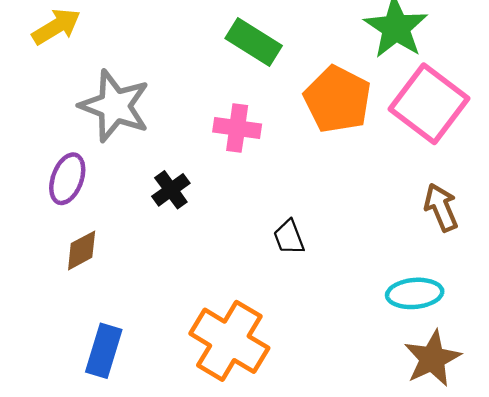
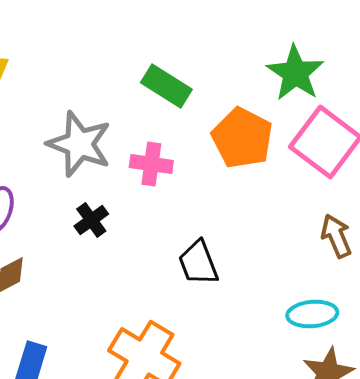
gray star: (115, 106) -> (79, 144), moved
black trapezoid: (289, 237) -> (198, 263), size x1.4

